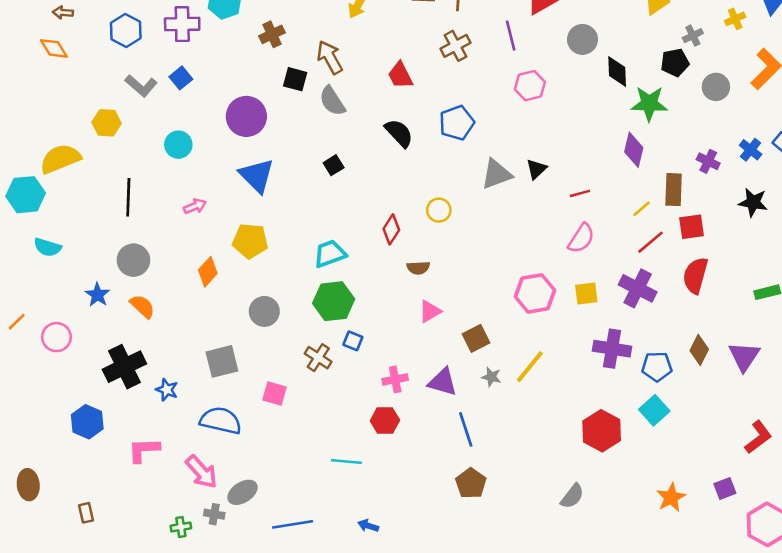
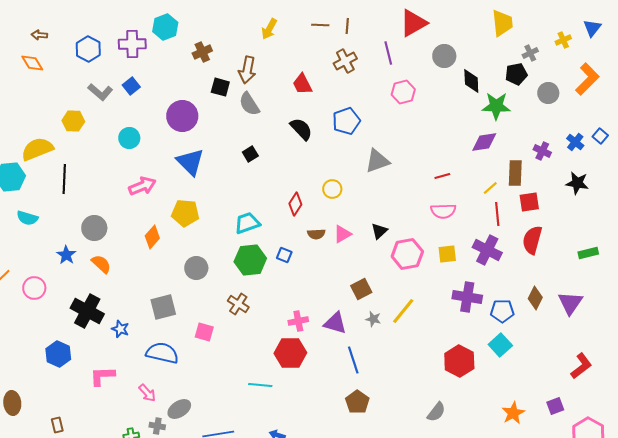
brown arrow: (330, 57) -> (247, 70), turned -140
purple diamond: (634, 150) -> (484, 142), turned 68
black triangle: (536, 169) -> (379, 231), moved
black line: (128, 197) -> (64, 179), moved
pink arrow: (195, 206) -> (142, 186), size x1.5
pink semicircle: (581, 238) -> (443, 211), turned 55
red line: (650, 242) -> (497, 214), turned -55
pink triangle: (430, 311) -> (342, 234), moved
blue square: (353, 341) -> (284, 255), moved
black cross: (124, 367) -> (87, 311), turned -36
red hexagon: (385, 420) -> (290, 353), size x1.4
pink arrow: (201, 472) -> (147, 393), size x0.7

